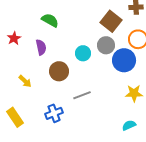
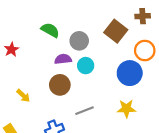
gray circle: (106, 45) -> (79, 41), moved
purple semicircle: (41, 47) -> (63, 59), moved, turned -84
yellow star: (134, 93) -> (126, 109), moved

